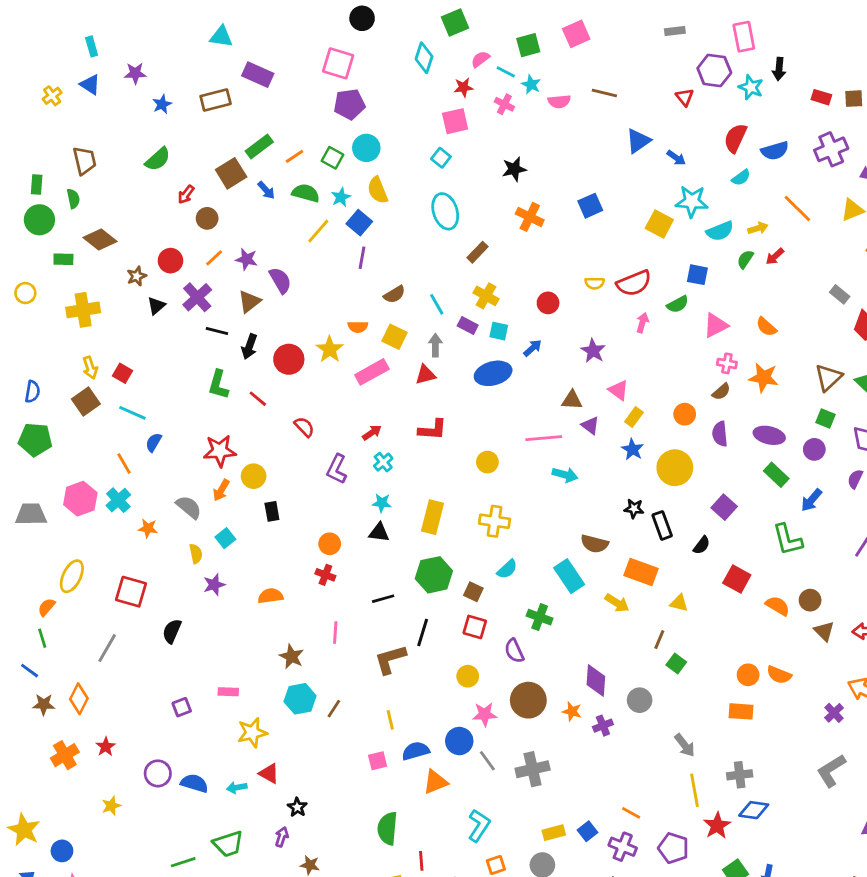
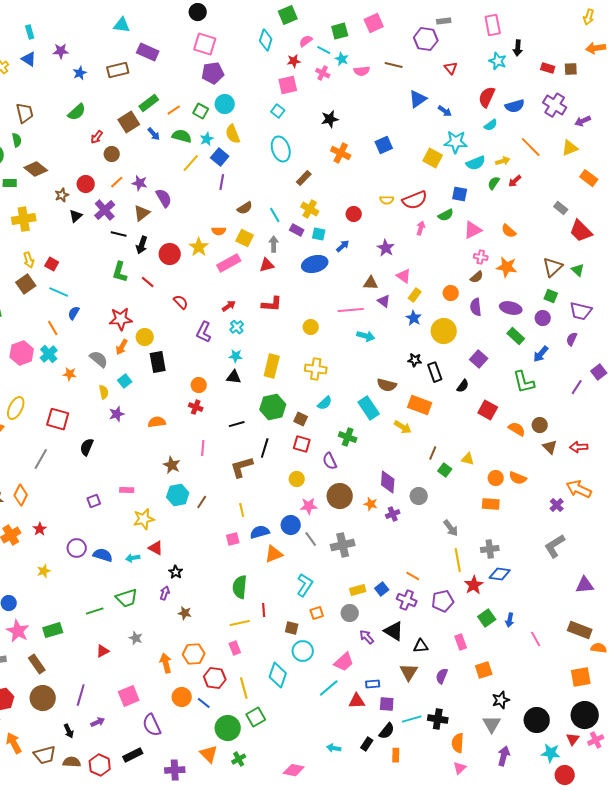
black circle: (362, 18) -> (198, 12), moved
purple hexagon: (714, 70) -> (426, 39), moved
purple cross: (831, 149) -> (555, 105), turned -35
black rectangle: (272, 511) -> (158, 362), size x1.5
yellow triangle: (679, 603) -> (468, 459), moved
purple pentagon: (673, 848) -> (443, 601), turned -30

